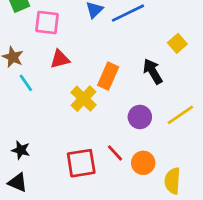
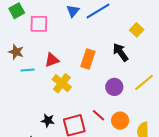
red triangle: (60, 59) -> (52, 60), moved
cyan line: (26, 83) -> (28, 70), turned -56
yellow cross: (84, 99) -> (62, 83), moved
black star: (21, 150) -> (48, 120), moved

